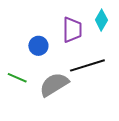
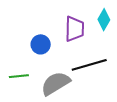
green line: (17, 78) -> (19, 76), turned -30

